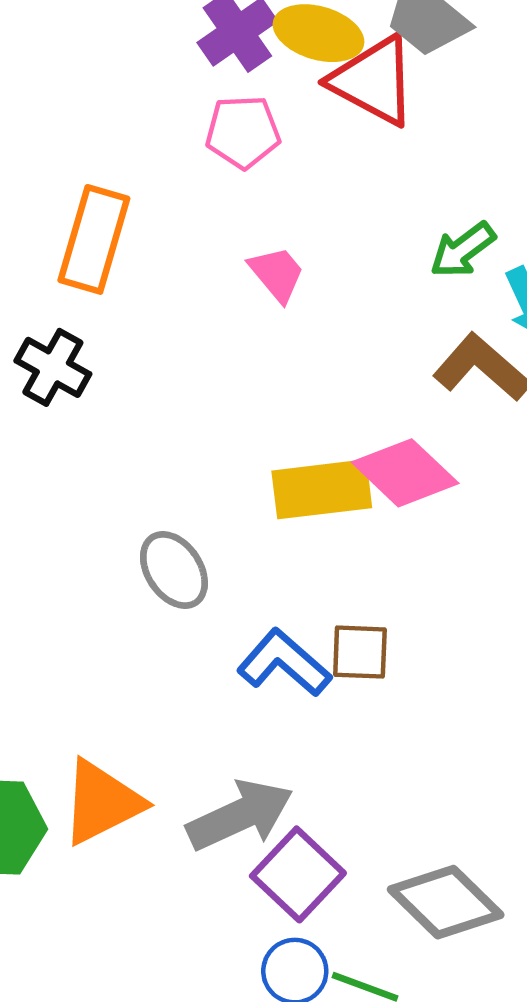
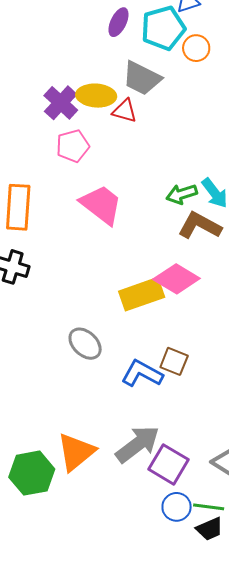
red triangle: (373, 81) -> (125, 111), size x0.6
green arrow: (463, 250) -> (182, 194), moved, turned 32
pink trapezoid: (277, 274) -> (101, 205), size x1.6
brown square: (360, 652) -> (174, 361), turned 32

